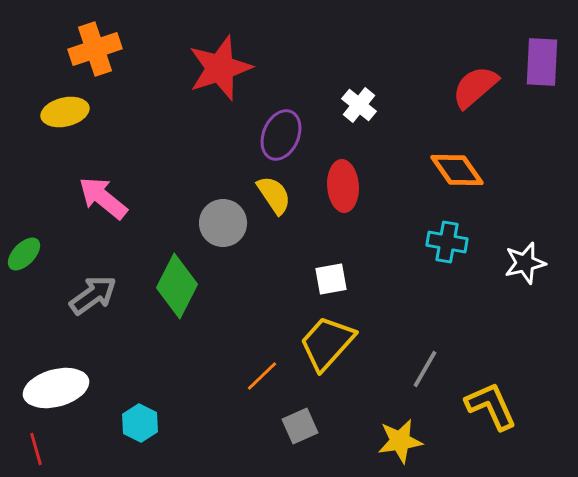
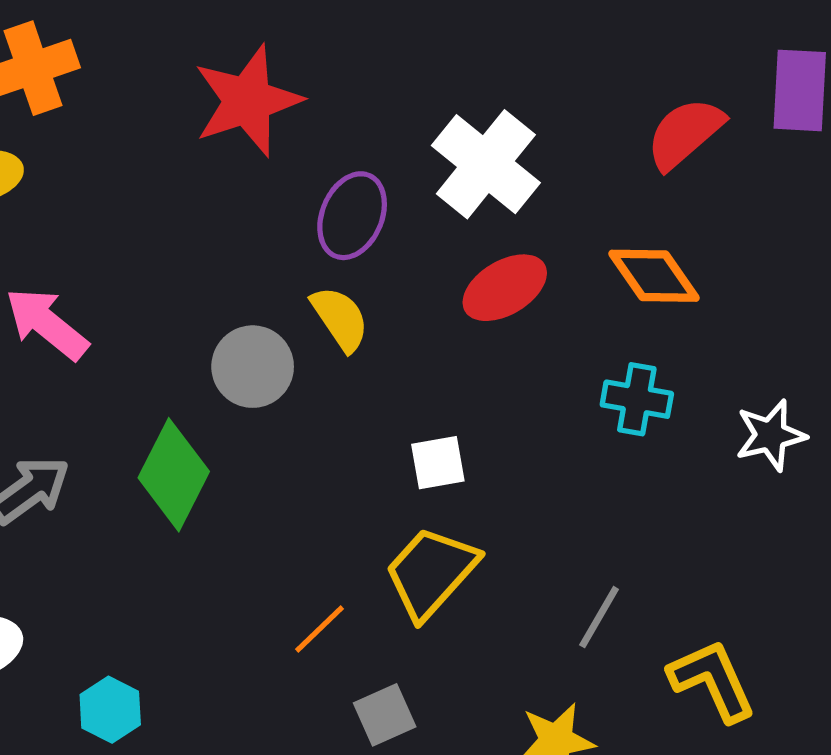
white cross: (359, 105) -> (486, 164), size x1.8
red ellipse: (343, 186) -> (505, 288), moved, turned 63

